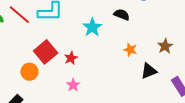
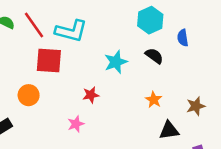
red square: (46, 52) -> (49, 61), moved, turned 30
red star: (71, 58) -> (91, 95), moved

